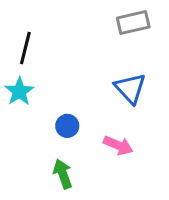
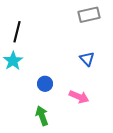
blue triangle: (130, 88) -> (87, 59), size x0.7

